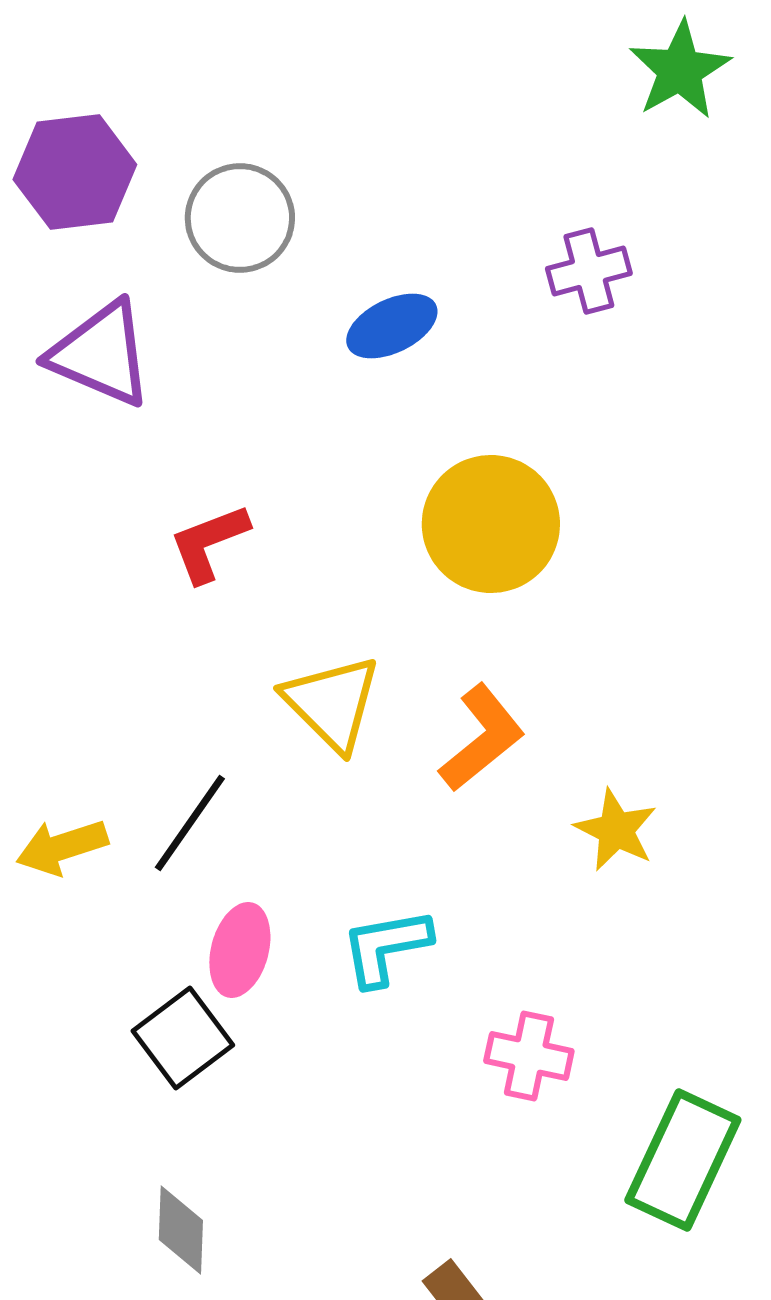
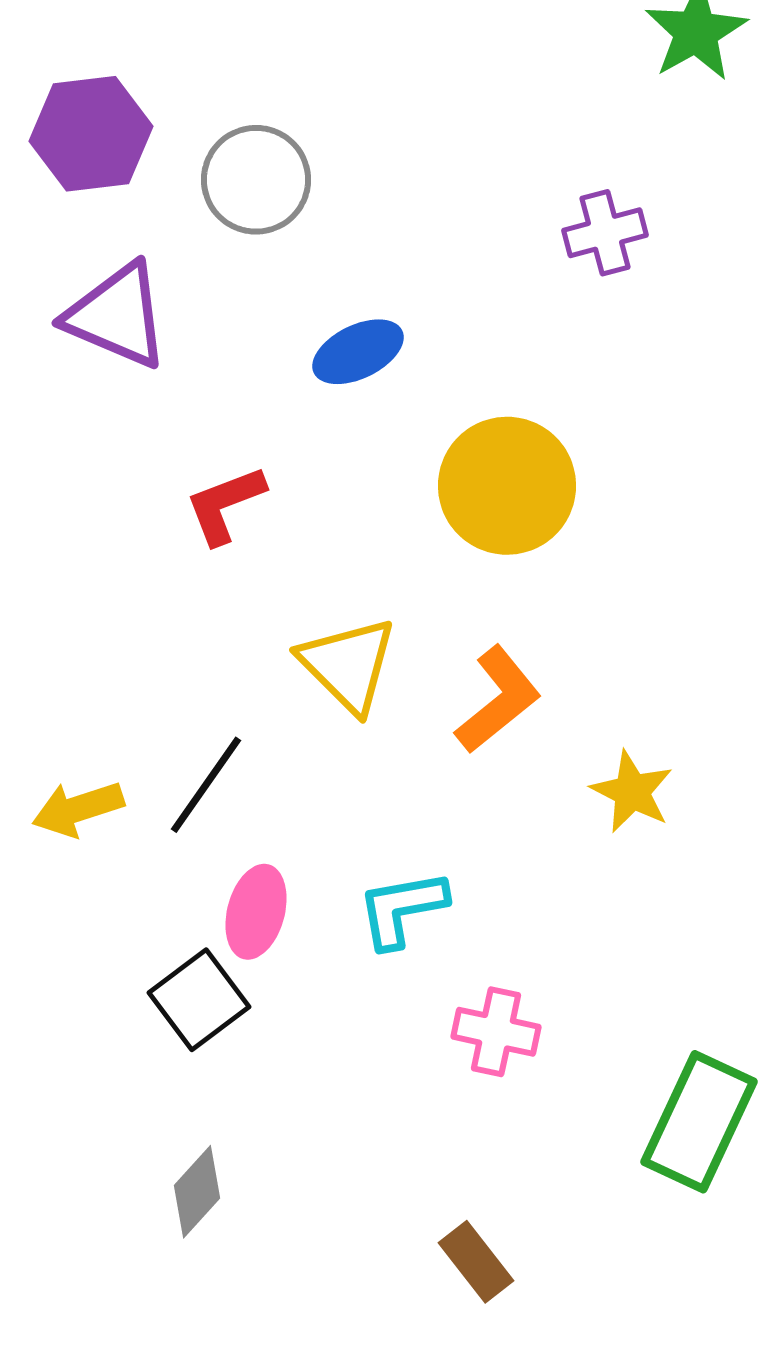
blue ellipse: (392, 326) -> (358, 352), moved
pink cross: (529, 1056) -> (496, 1032), moved
gray diamond: (181, 1230) -> (197, 1192), turned 40

